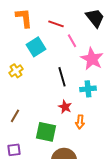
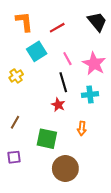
red line: (56, 24) -> (57, 28), turned -49
pink line: (72, 41) -> (67, 59), moved
red star: (65, 107) -> (58, 105), moved

